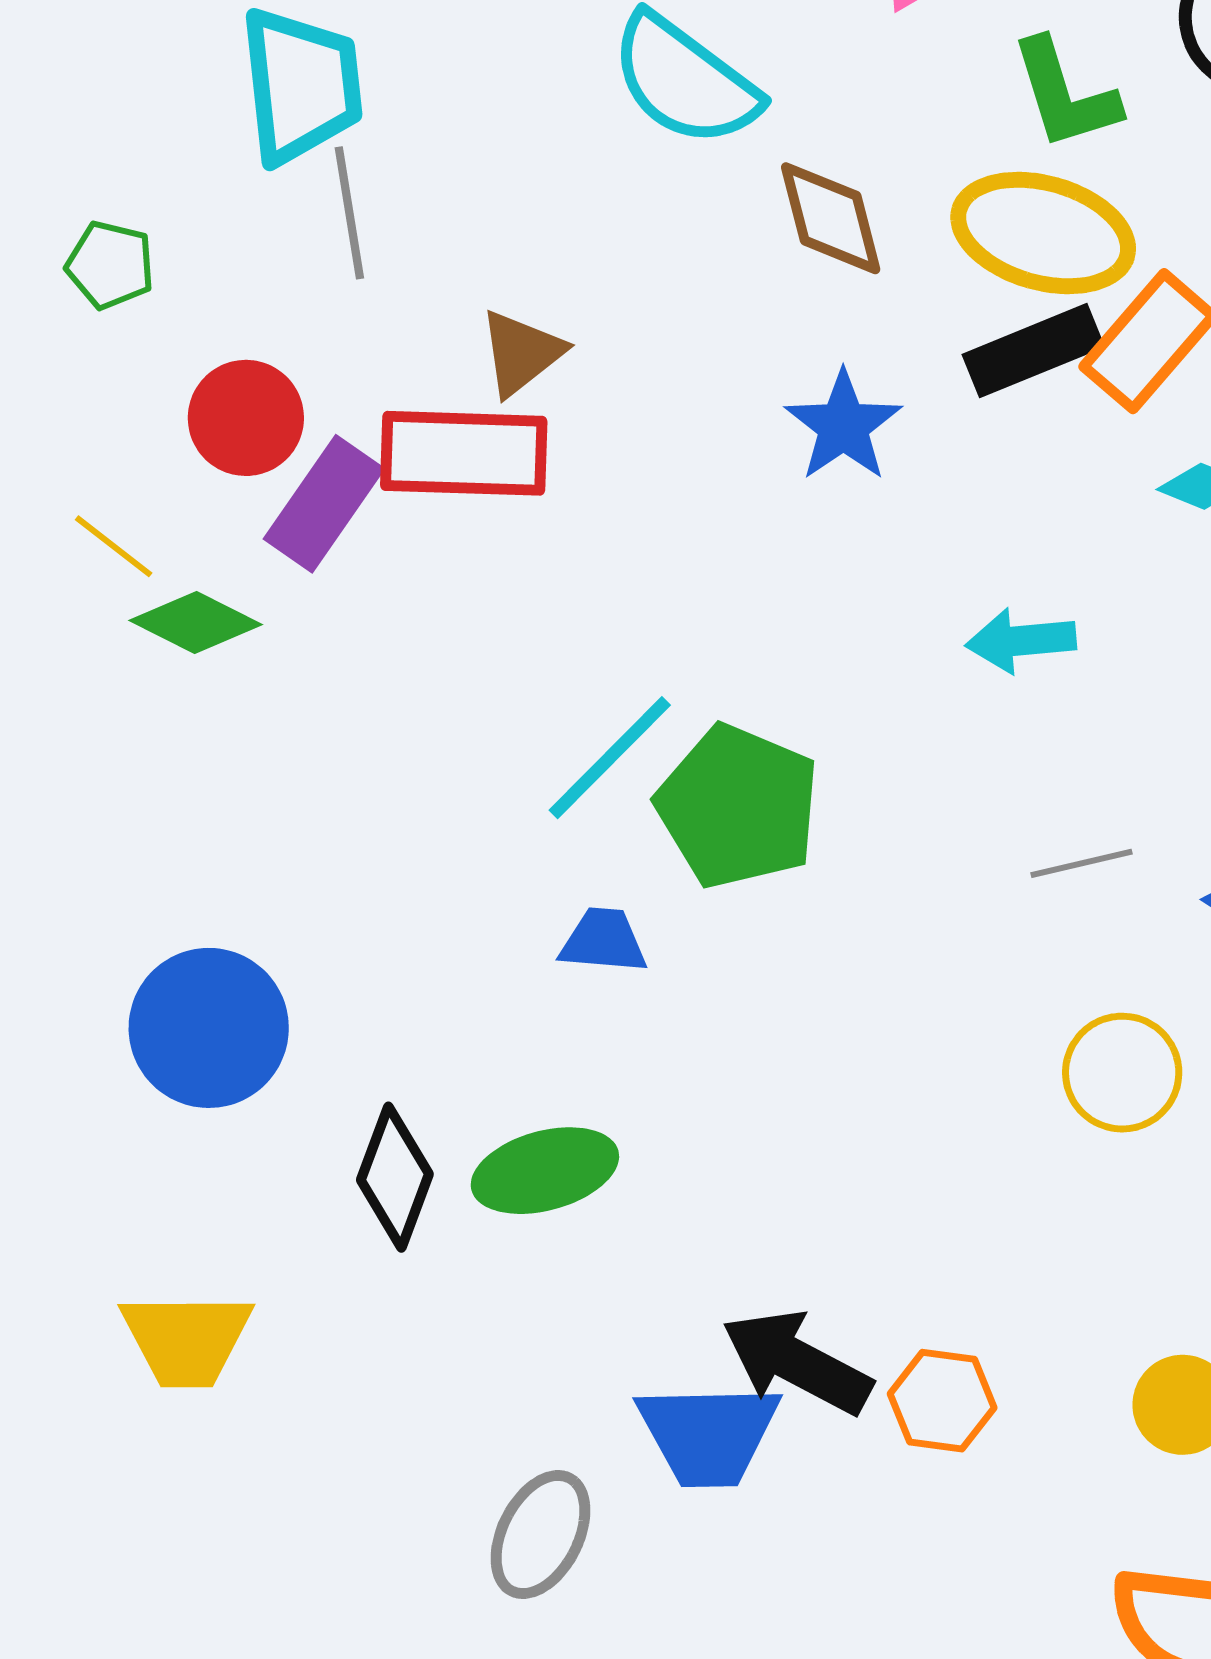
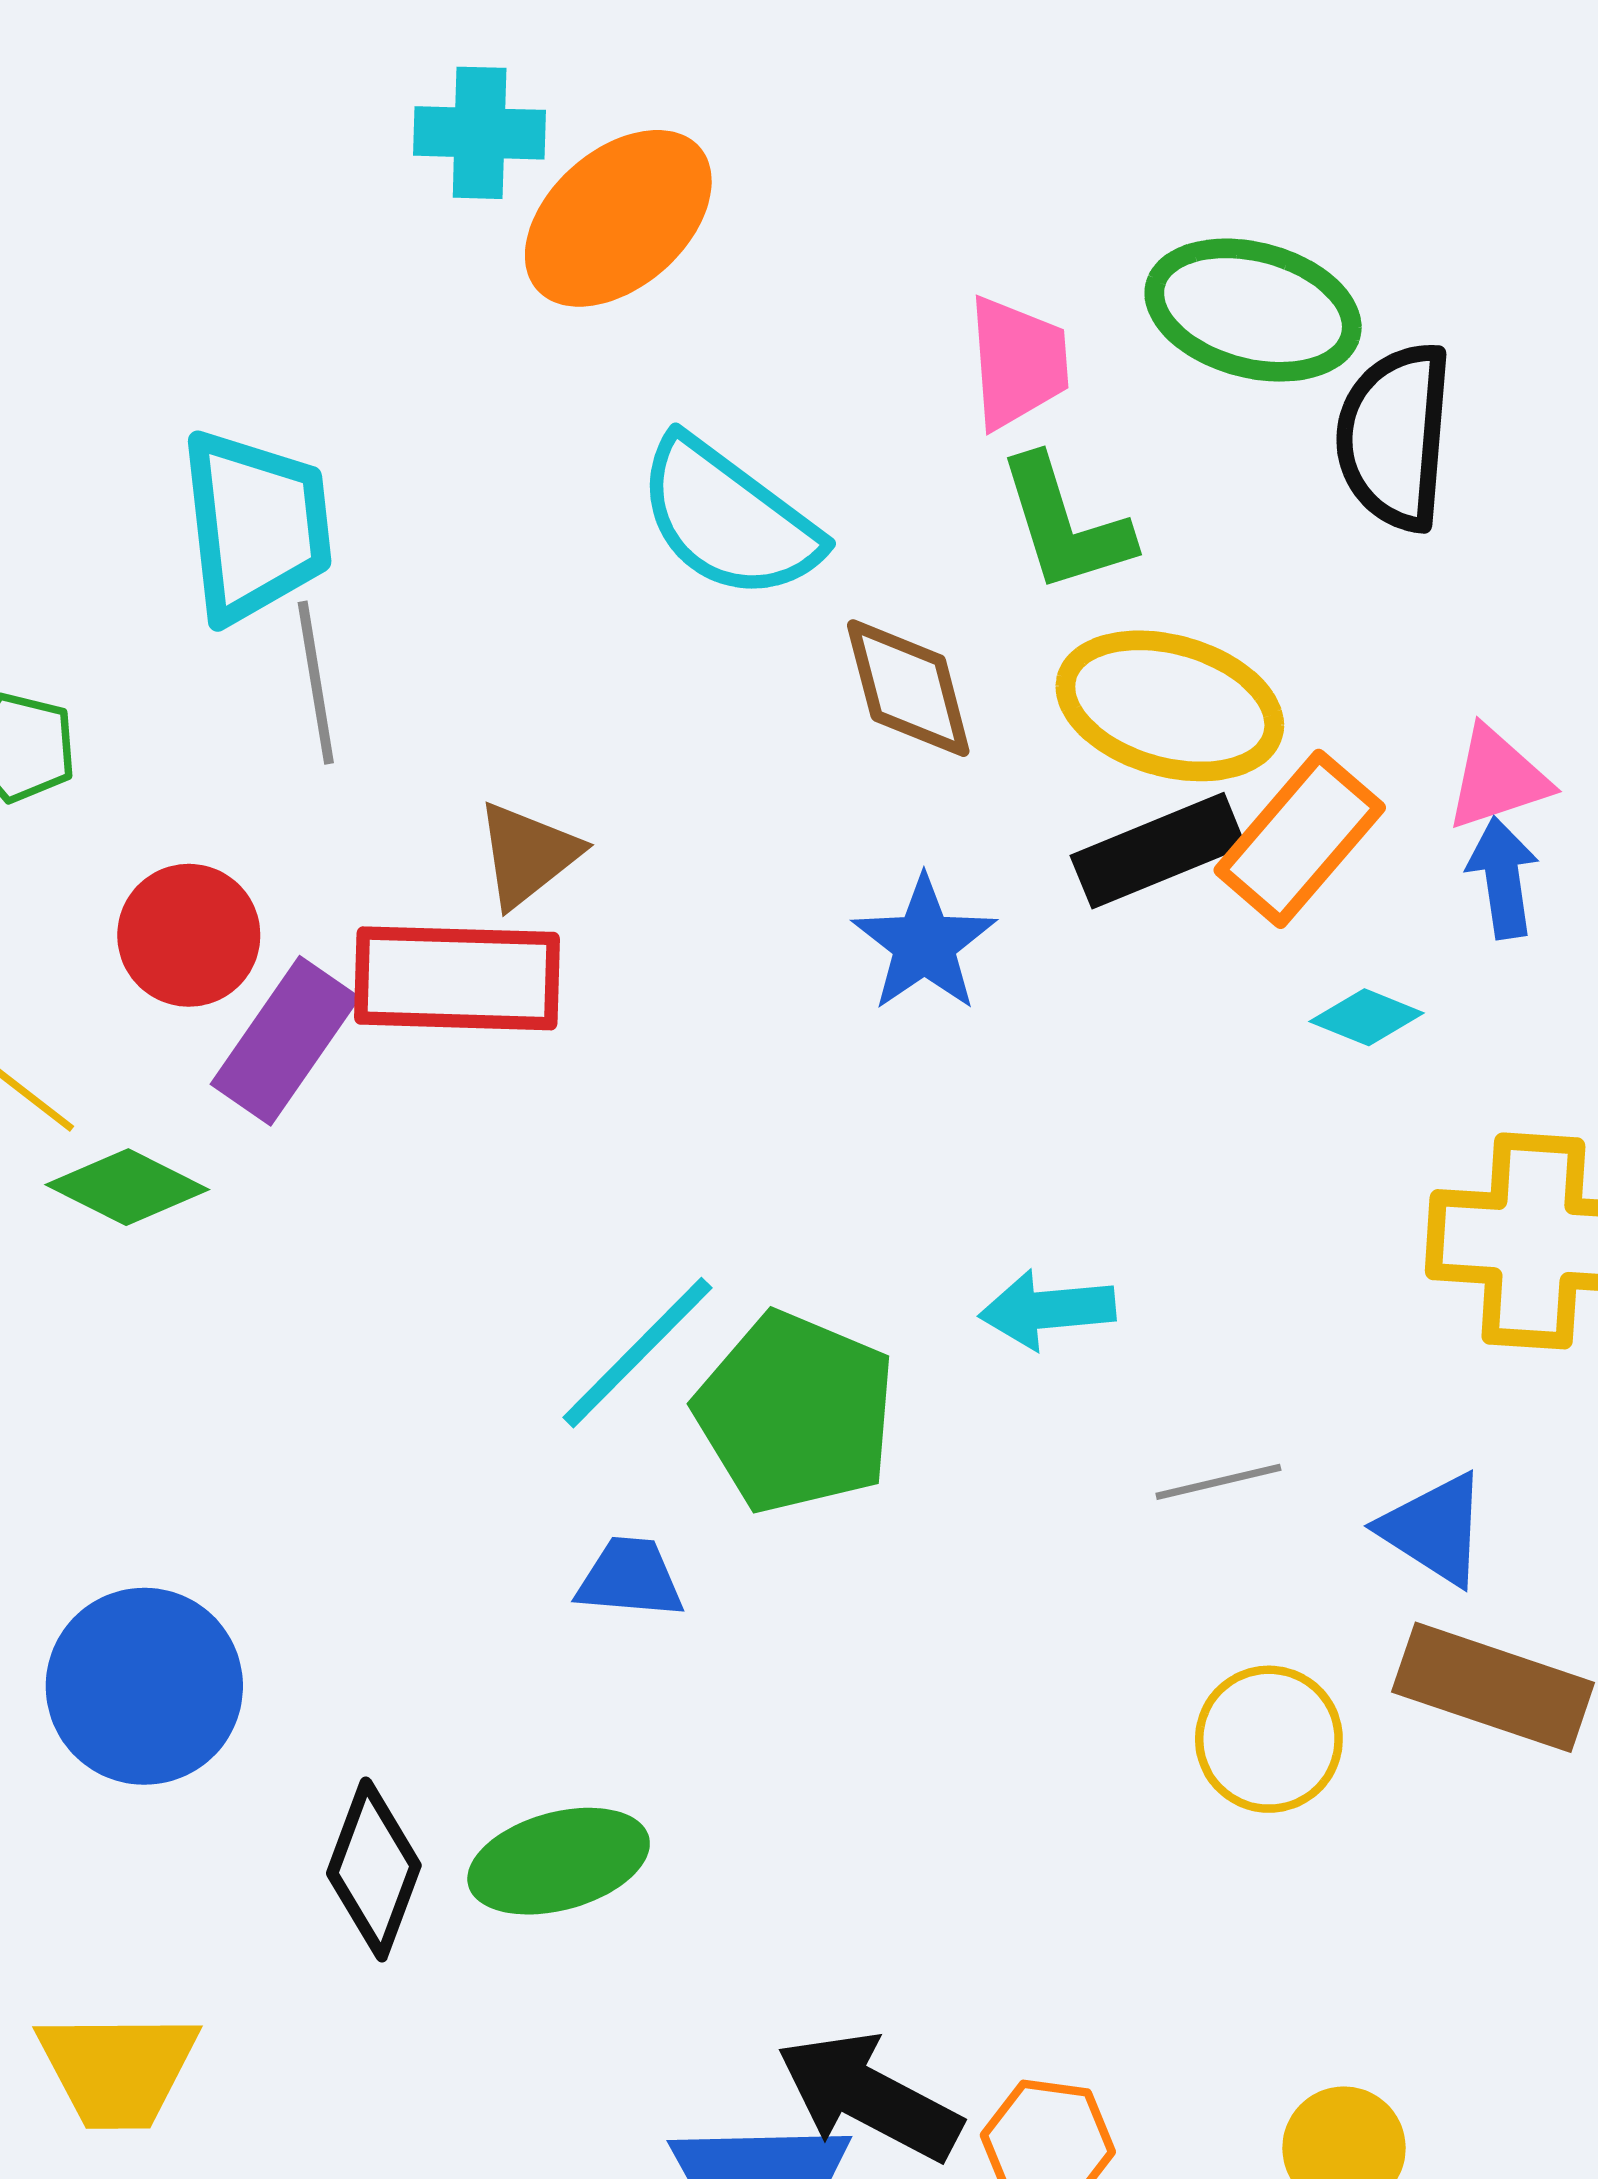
green L-shape: (1065, 94) -> (1065, 524), moved
cyan arrow: (1021, 641) -> (1047, 1310), moved

